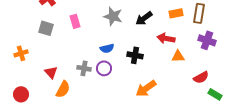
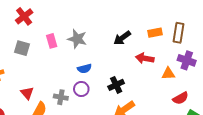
gray star: (113, 16) -> (77, 39), moved
black cross: (135, 55) -> (116, 85), moved, turned -35
orange triangle: (178, 56) -> (168, 74), moved
gray cross: (84, 68) -> (61, 97), moved

